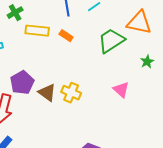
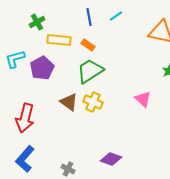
green trapezoid: (111, 41) -> (90, 71), moved
purple pentagon: (22, 83) -> (42, 68), moved

